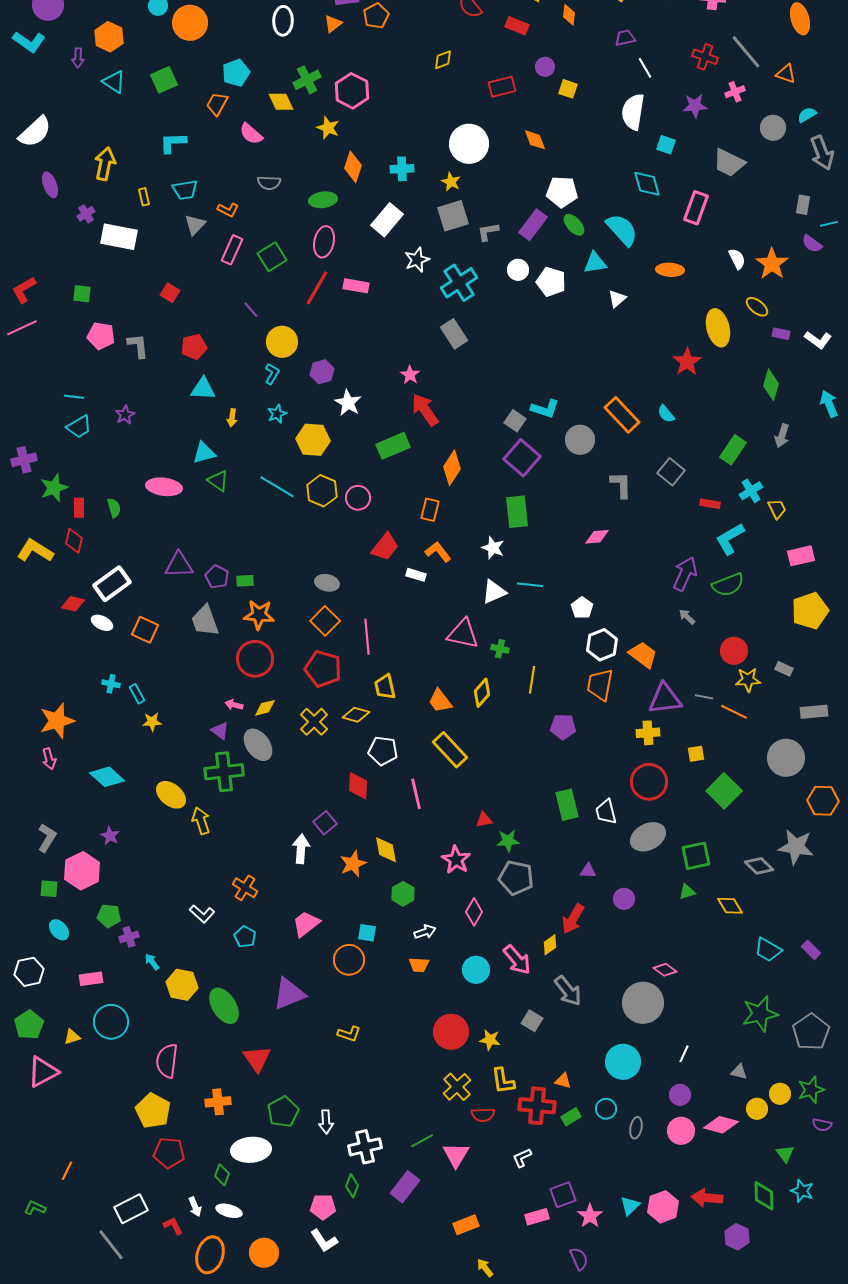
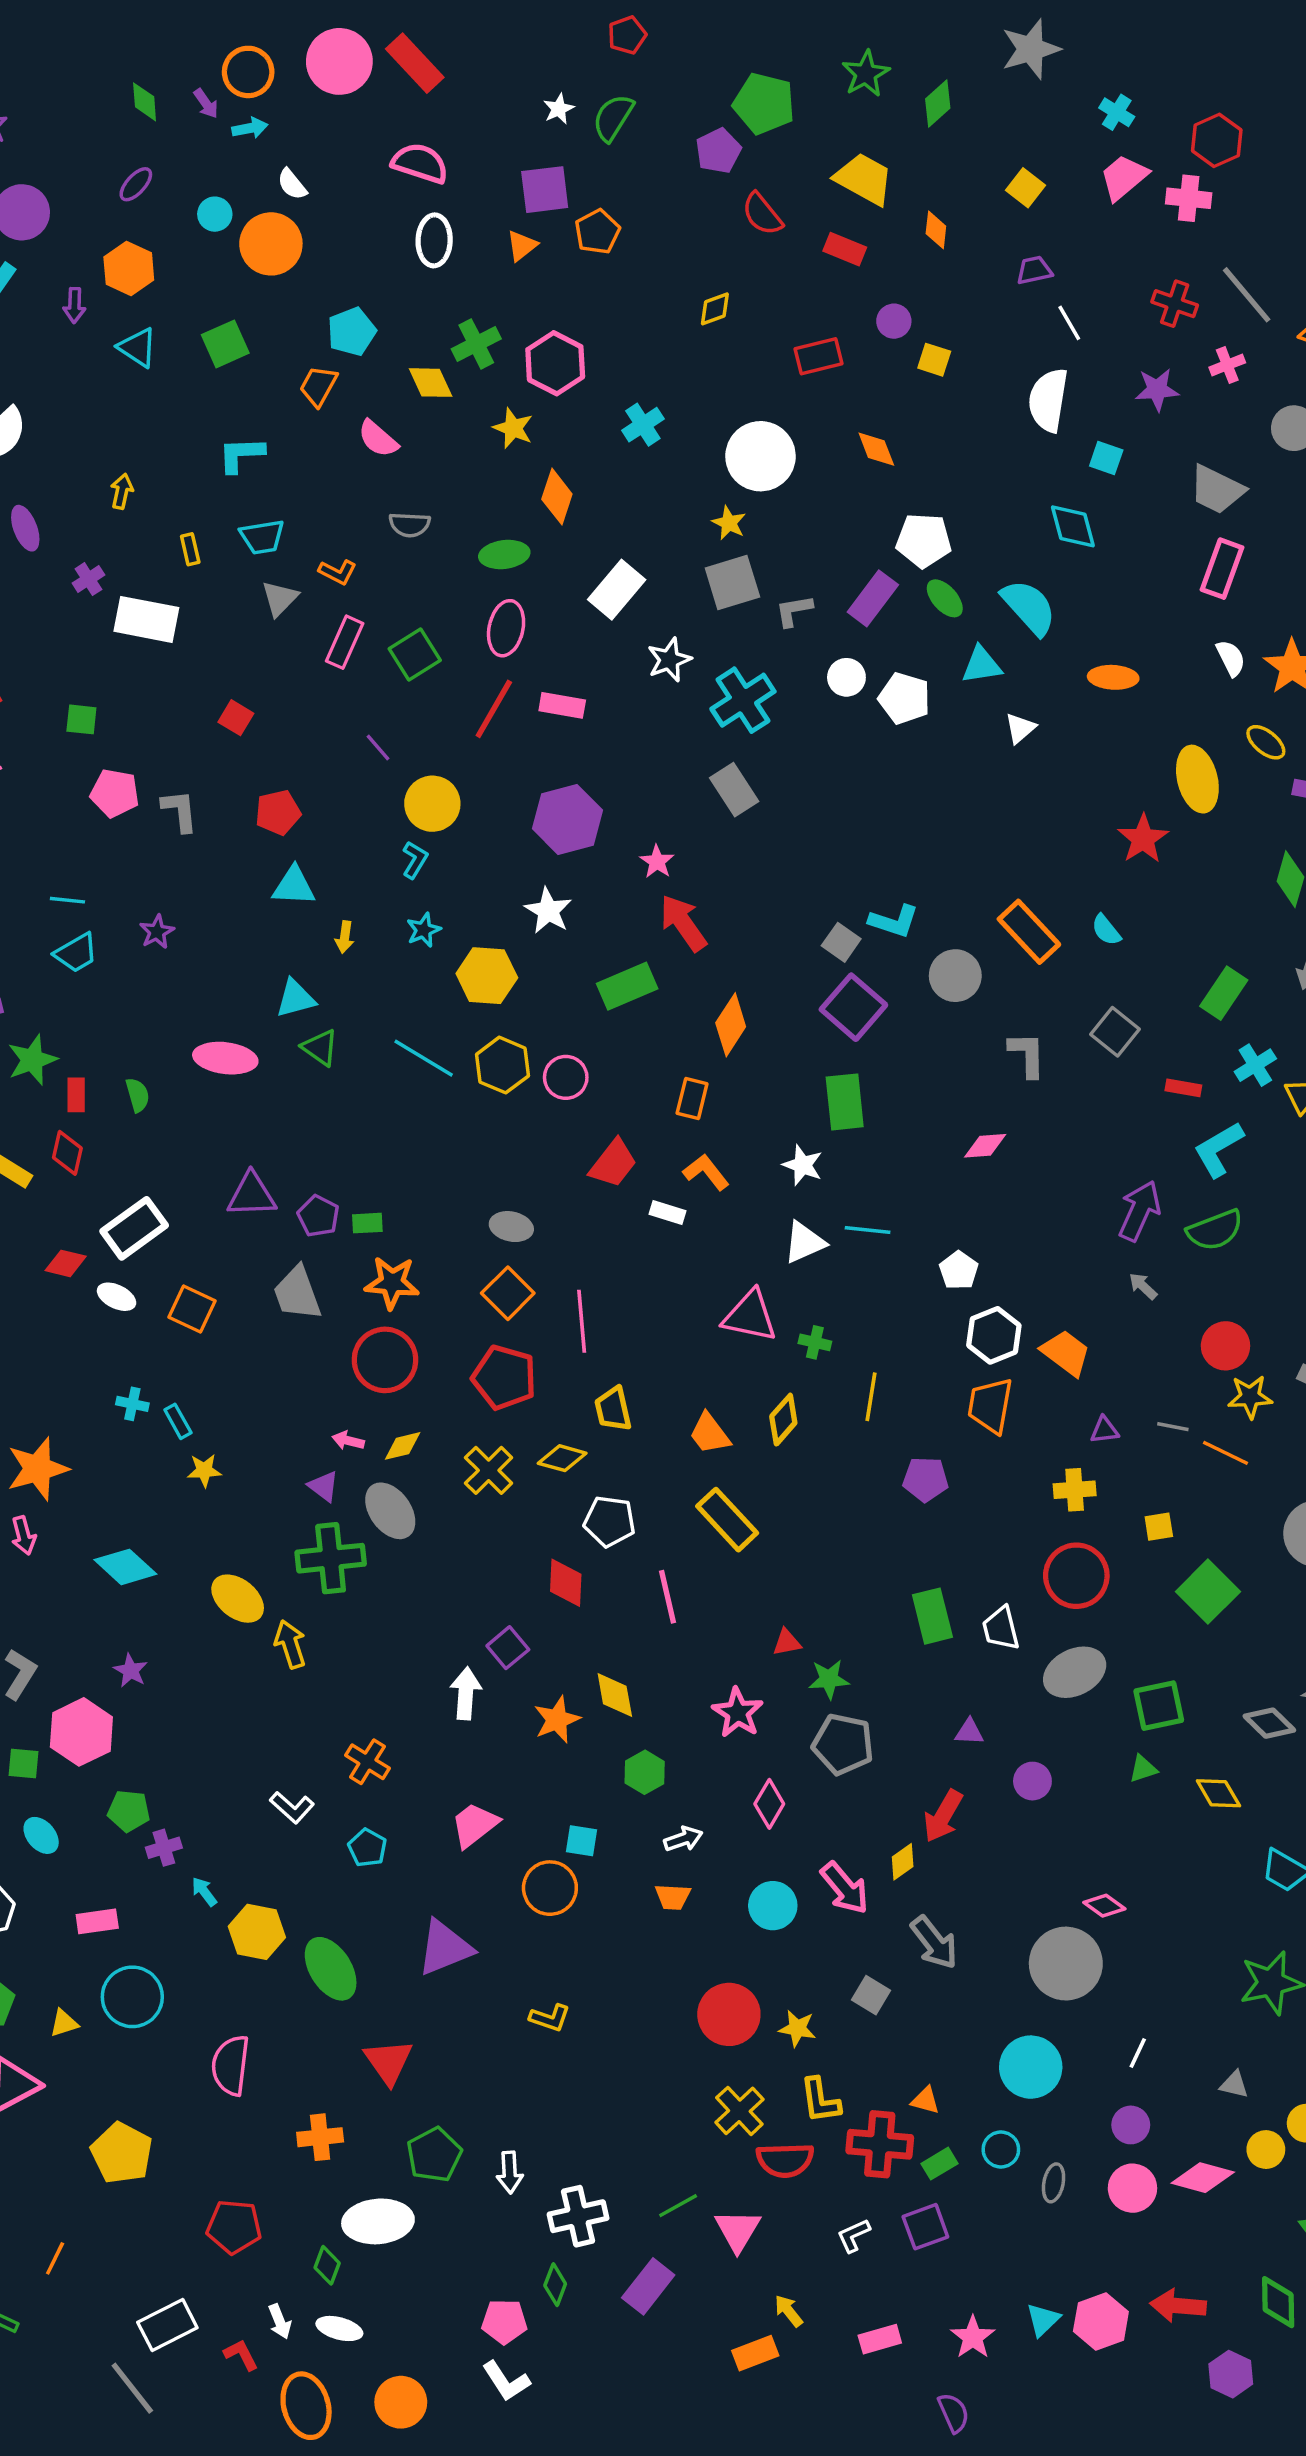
yellow arrow: (105, 164) -> (122, 491), size x0.6
cyan cross: (402, 169) -> (643, 425), moved, turned -30
pink rectangle: (696, 208) -> (1222, 569), moved
purple hexagon: (322, 372) -> (567, 819), moved, size x1.6
purple triangle: (665, 699) -> (1104, 1430), size x0.5
yellow pentagon: (153, 1111) -> (122, 2153), moved
red semicircle: (483, 1115) -> (785, 2160), size x1.4
purple square: (563, 1195) -> (925, 2227), moved
orange ellipse: (210, 1255) -> (306, 2406), turned -33
yellow arrow: (485, 1268) -> (789, 2311), moved

